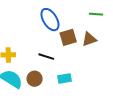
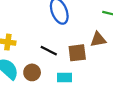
brown square: (68, 37) -> (77, 53), moved

